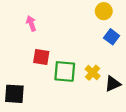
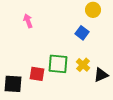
blue square: (112, 37) -> (82, 33), moved
red square: (41, 57) -> (37, 74), moved

